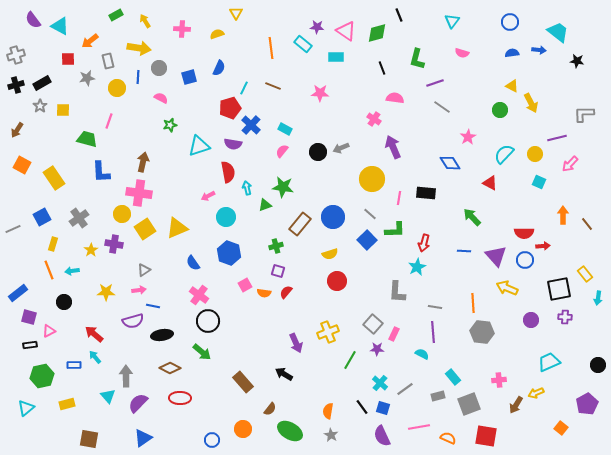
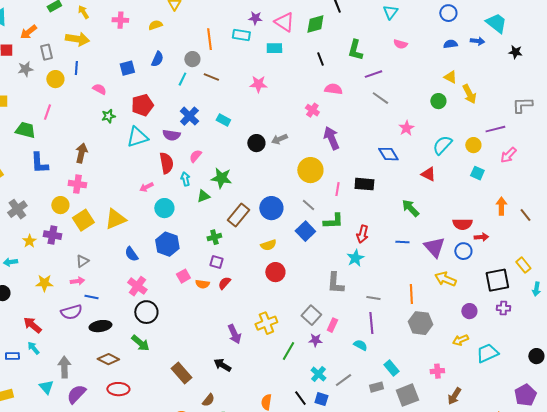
cyan rectangle: (303, 44) -> (241, 35), turned -30
gray circle: (159, 68) -> (192, 59), moved
red pentagon: (230, 108) -> (142, 105), moved
pink semicircle: (282, 151) -> (195, 156), moved
pink cross: (139, 193) -> (77, 184), size x0.7
yellow arrow: (536, 393) -> (460, 340), moved

